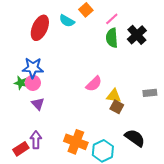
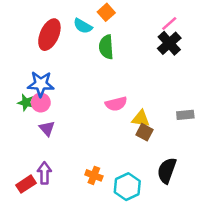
pink line: (112, 19) -> (169, 23), moved
green semicircle: (112, 38) -> (106, 47), moved
pink semicircle: (94, 84) -> (116, 104), turned 30
black semicircle: (135, 138) -> (167, 170), turned -105
orange cross: (76, 142) -> (94, 175), size x0.6

